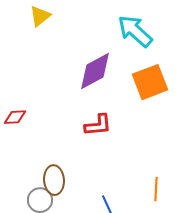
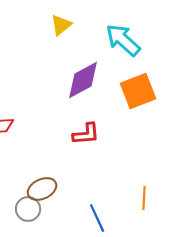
yellow triangle: (40, 16) -> (61, 25), moved
brown ellipse: (54, 180) -> (42, 189), turned 68

